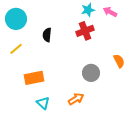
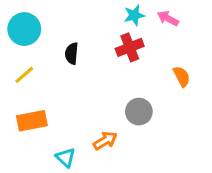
orange semicircle: (119, 61) -> (182, 76), moved
orange rectangle: (34, 78) -> (32, 121), moved
orange arrow: (76, 99) -> (105, 141), moved

